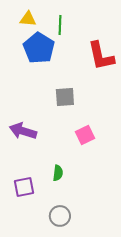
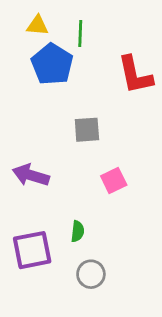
purple square: (24, 187) -> (32, 250), size x1.4
gray circle: (60, 216) -> (91, 274), moved

